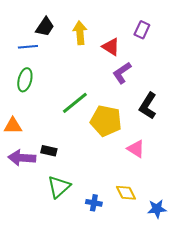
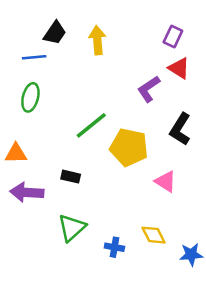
red triangle: (111, 47) -> (179, 68), moved
black rectangle: (49, 151) -> (71, 177), moved

